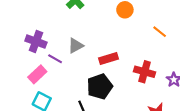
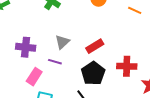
purple line: (55, 59) -> (55, 62), moved
red cross: (145, 72) -> (127, 66), moved

